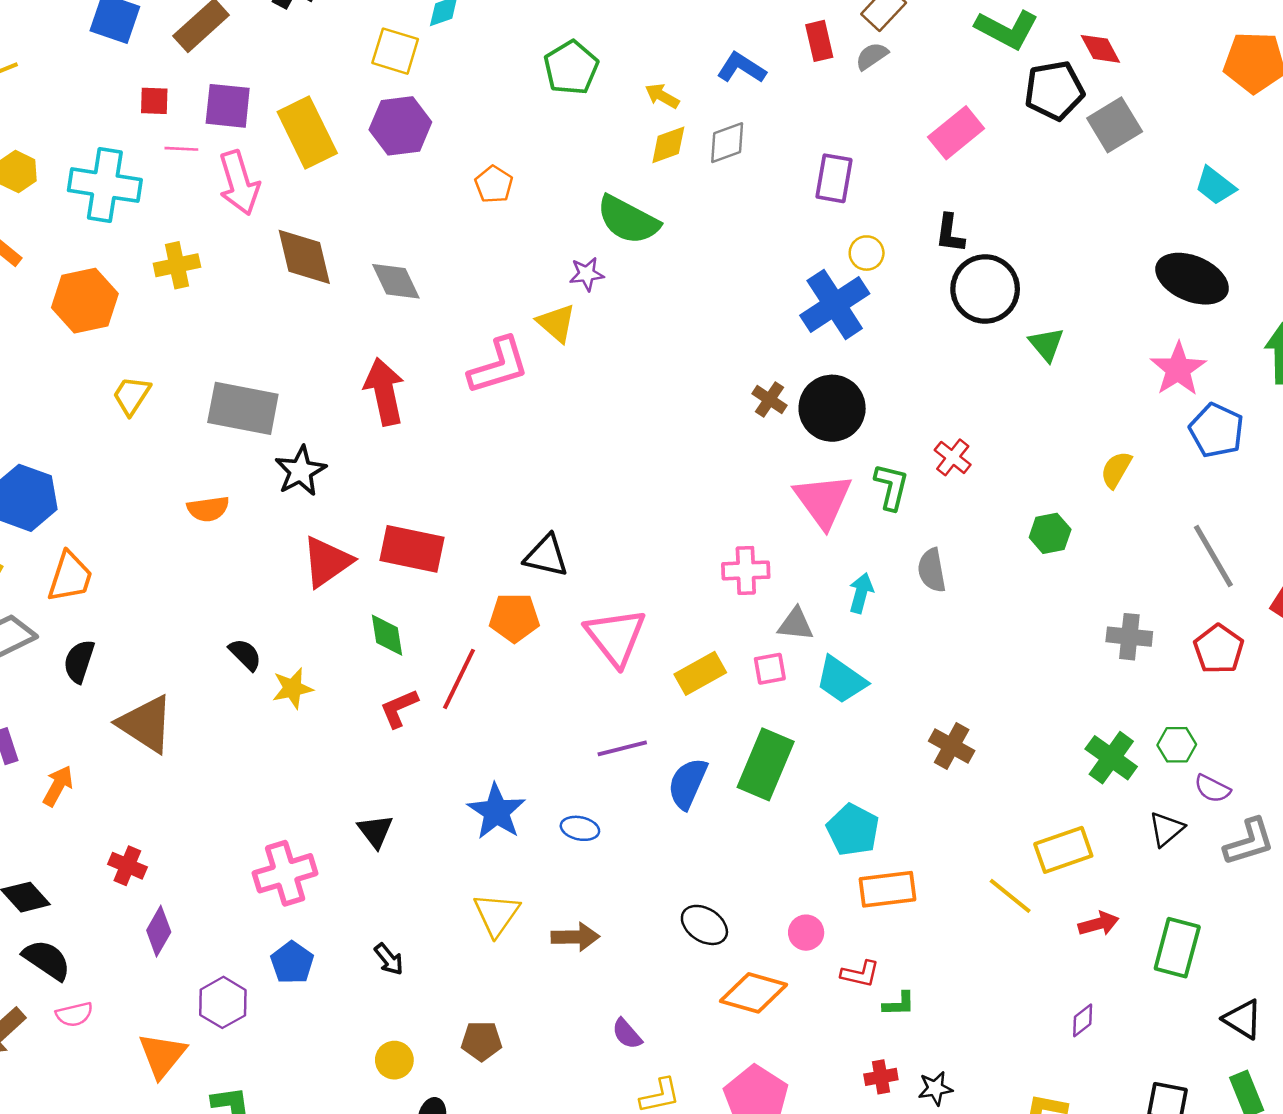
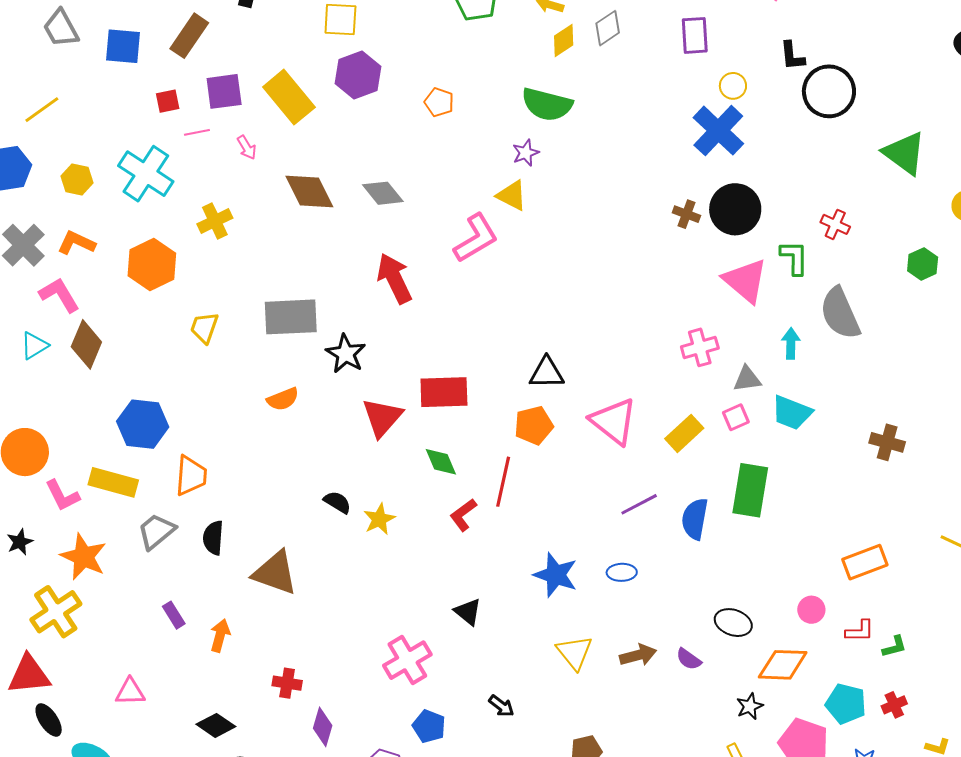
pink arrow: (239, 183) -> (247, 147), size x0.5
cyan cross: (105, 185) -> (146, 174), turned 38
green triangle: (1046, 344) -> (904, 153), moved, size x1.6
gray semicircle: (932, 570) -> (840, 313), size x1.6
cyan pentagon: (853, 830) -> (846, 704), moved
purple semicircle: (627, 1034) -> (689, 659), moved
black star: (935, 1088) -> (750, 706), moved

